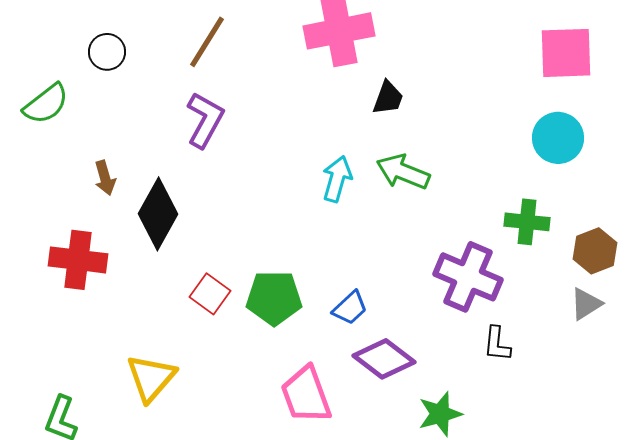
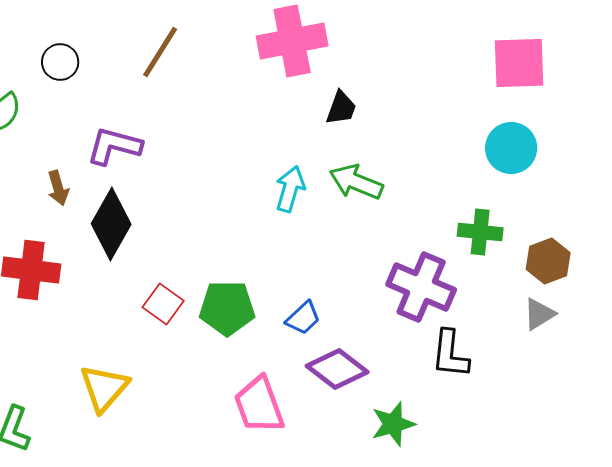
purple L-shape: (205, 120) -> (114, 146), moved, turned -104
black L-shape: (497, 344) -> (450, 354), size x1.4

